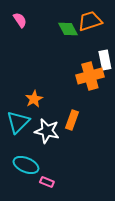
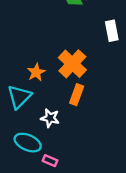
orange cross: (90, 76) -> (72, 64), moved, turned -32
white star: (47, 131) -> (50, 118), moved, size x0.7

